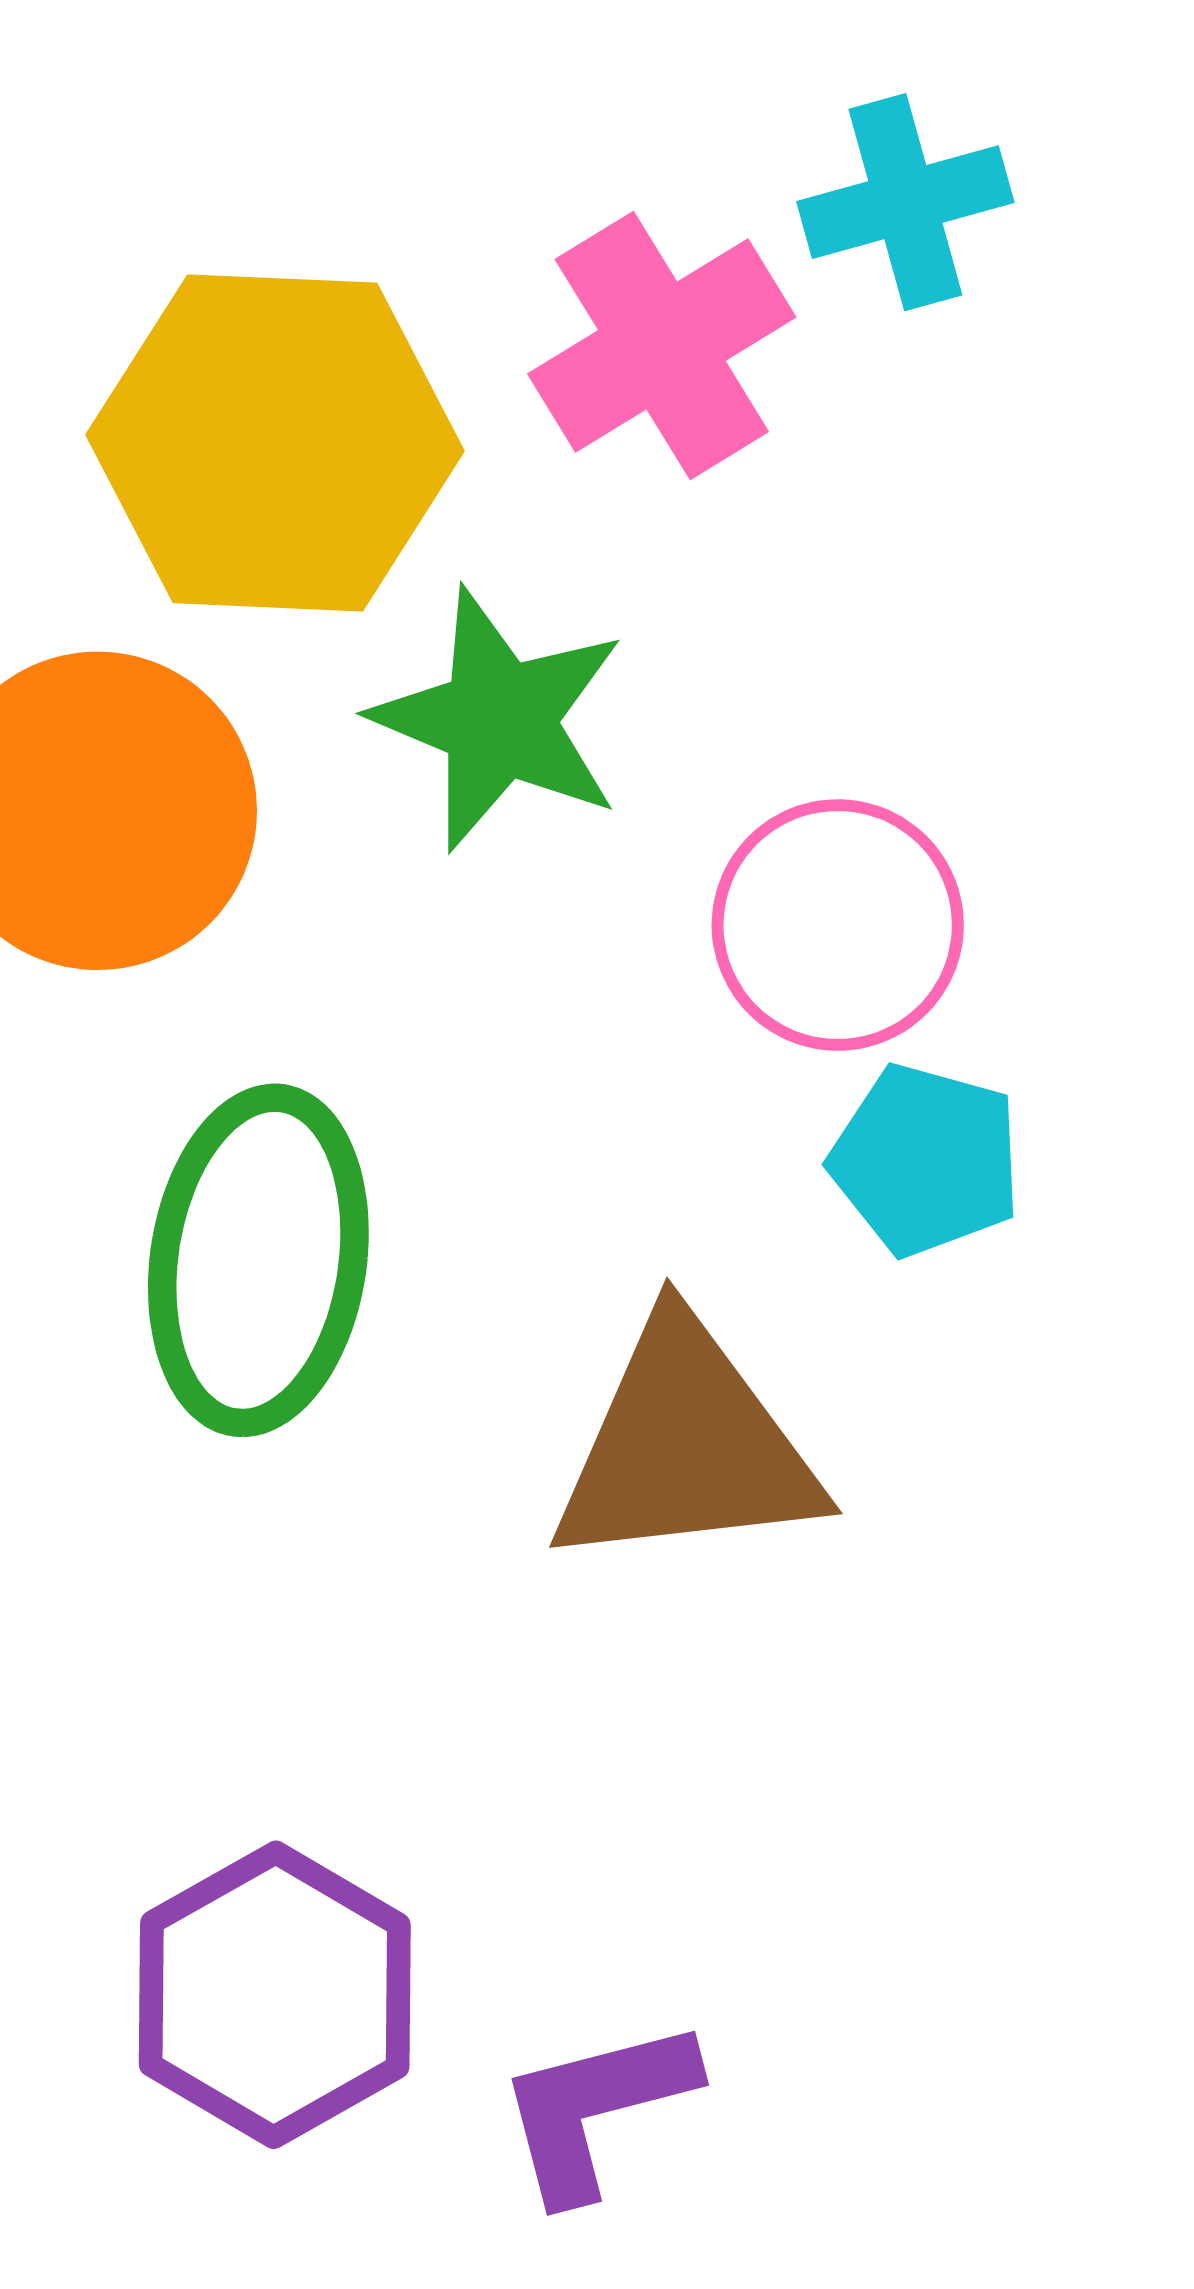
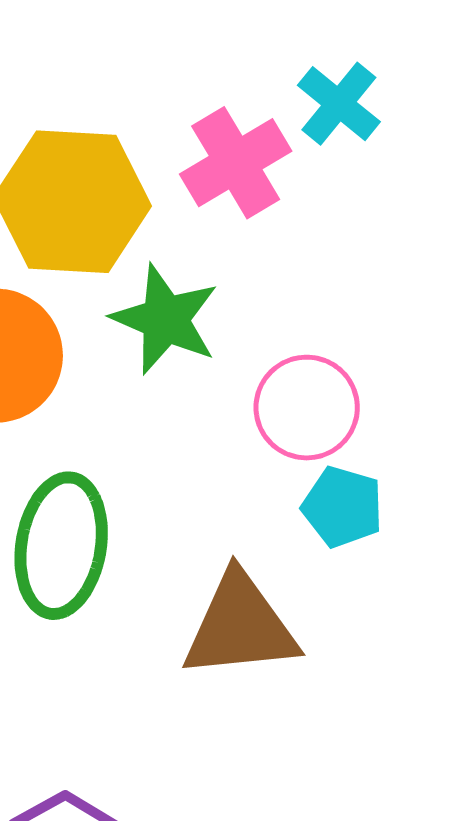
cyan cross: (905, 202) -> (339, 104), turned -36

